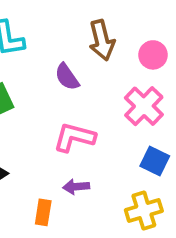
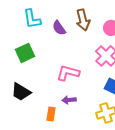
purple semicircle: (67, 77) -> (59, 28), moved

